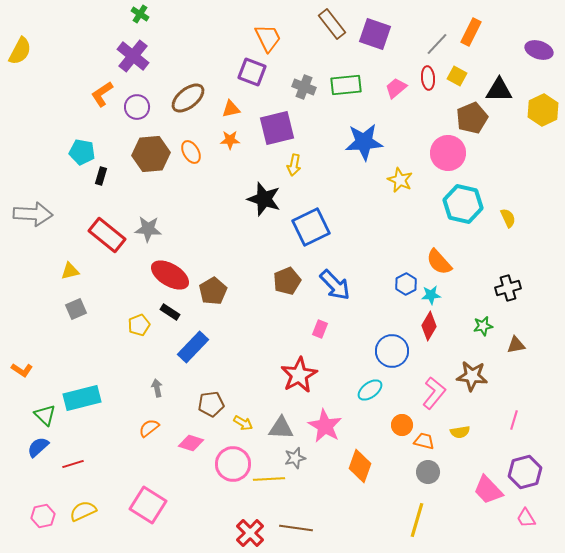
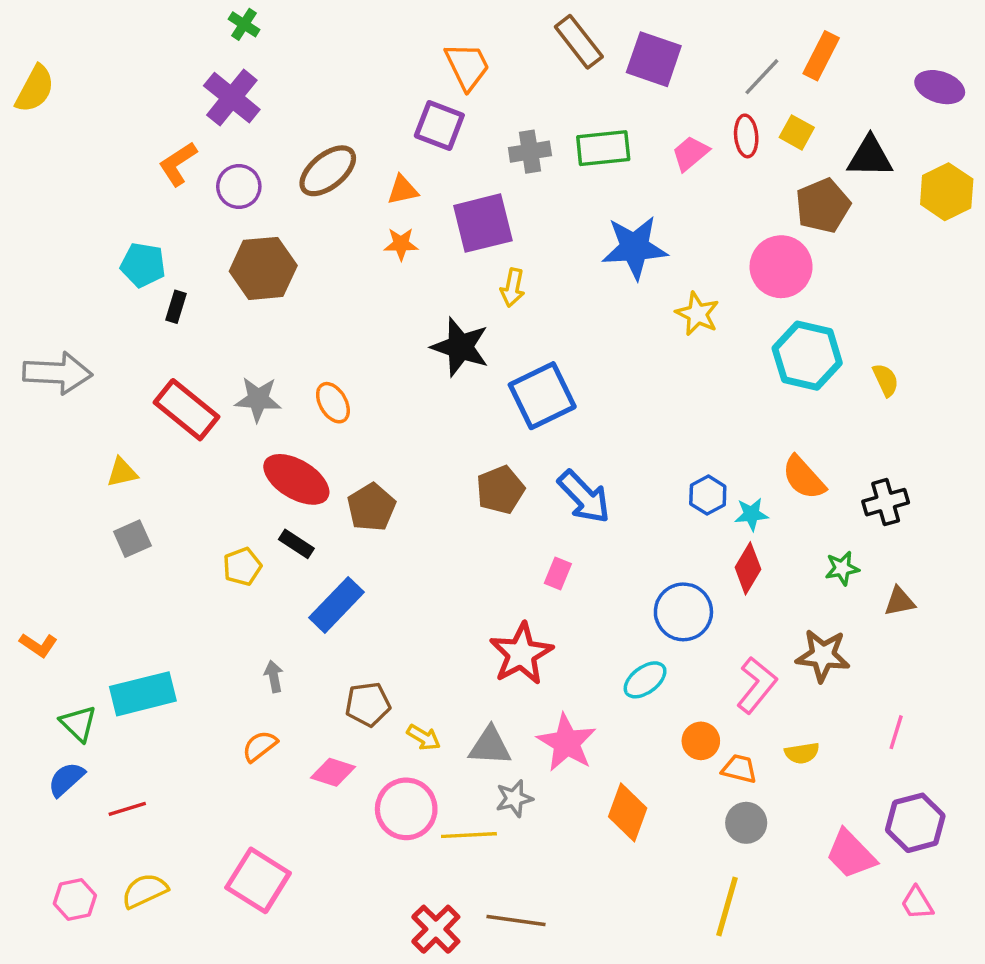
gray cross: (304, 87) -> (530, 152), turned -30
orange ellipse: (191, 152) -> (333, 403), moved
orange semicircle: (439, 262) -> (804, 478), moved

